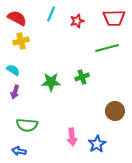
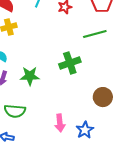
green cross: (82, 77) -> (70, 63), size x1.5
green star: (51, 82) -> (30, 76), moved

